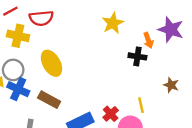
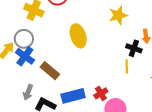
yellow ellipse: (52, 63) -> (78, 36), moved
yellow line: (141, 105) -> (127, 66), moved

